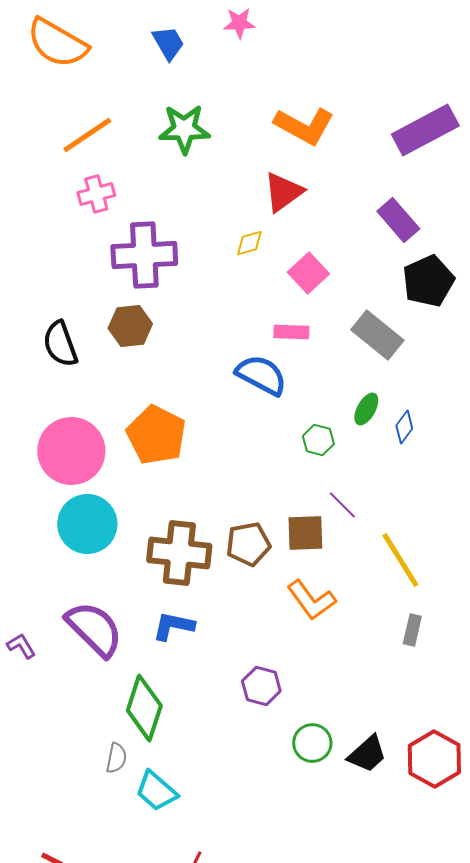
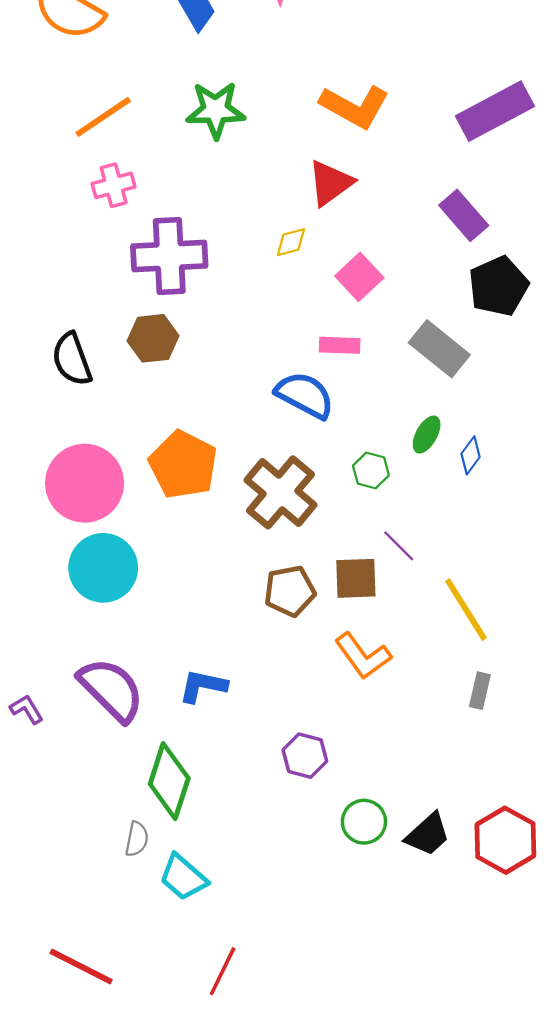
brown cross: (179, 553) -> (281, 492), moved, turned 34

